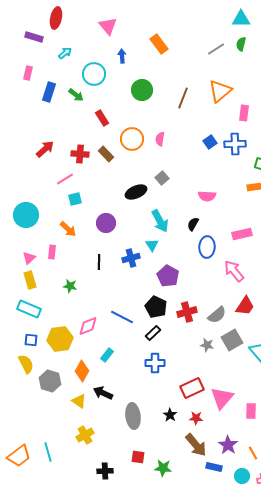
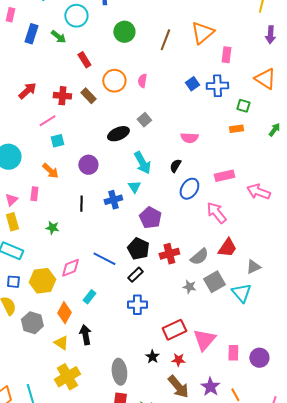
blue ellipse: (207, 247) -> (189, 189), turned 30
black arrow: (103, 393) -> (85, 335), turned 54
gray ellipse: (133, 416) -> (119, 372), moved
yellow cross: (85, 435) -> (67, 377), size x1.4

